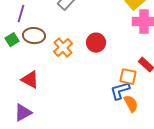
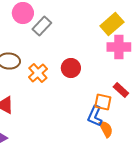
blue L-shape: (120, 91) -> (95, 116), turned -50

